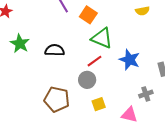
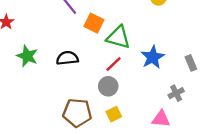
orange square: (88, 15) -> (94, 23), moved
blue star: (129, 60) -> (153, 57), turned 30
yellow square: (99, 104) -> (114, 114), moved

